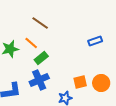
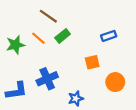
green rectangle: (41, 58) -> (63, 36), moved
orange square: (80, 82) -> (92, 62), moved

